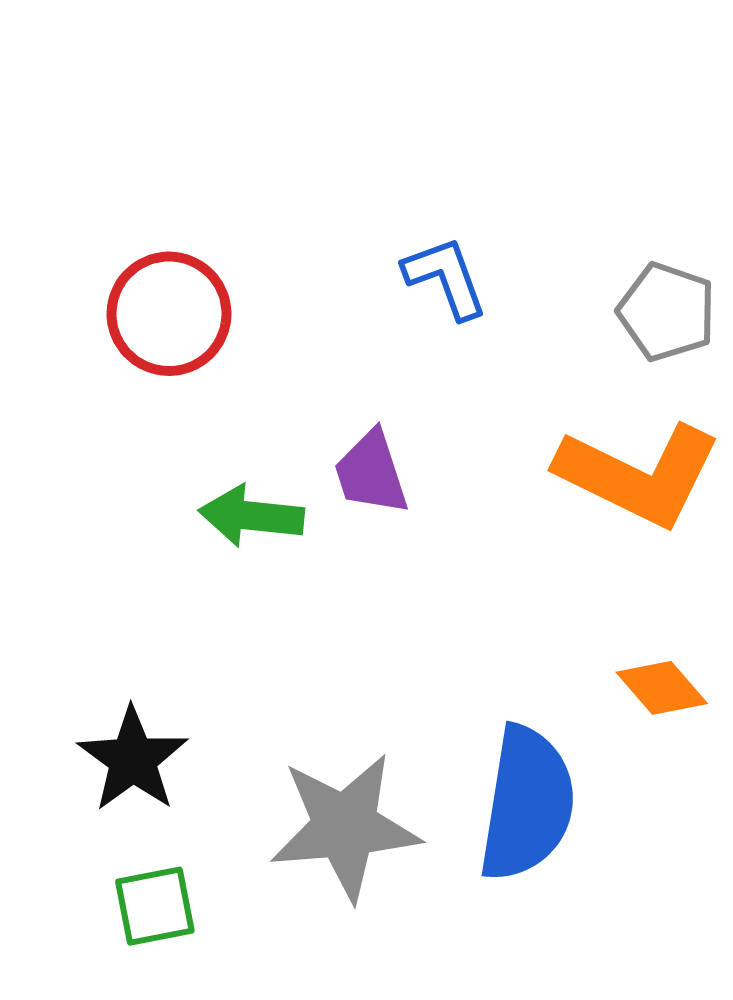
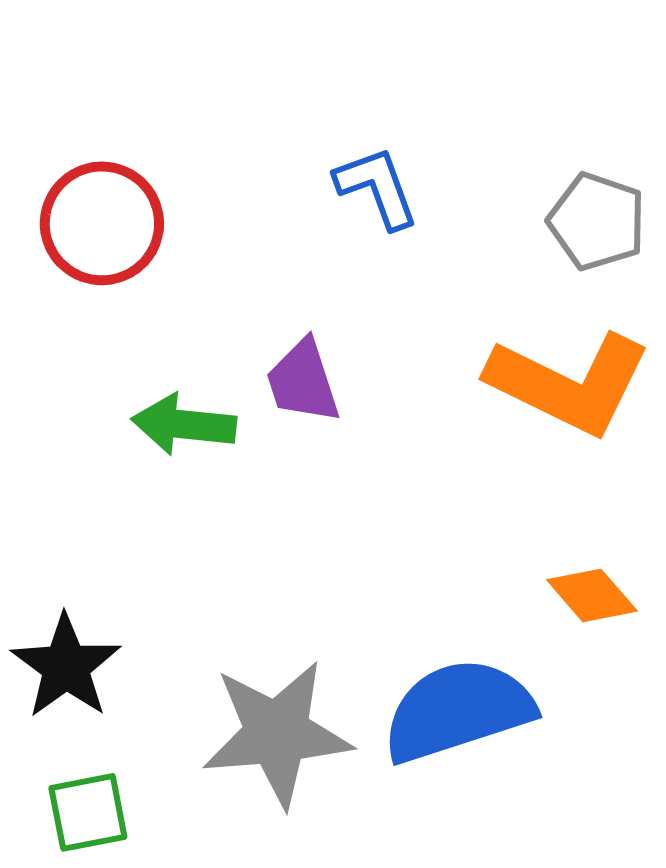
blue semicircle: (527, 804) -> (458, 710), turned -117

